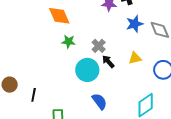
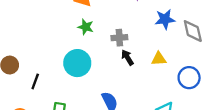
gray cross: (99, 46) -> (119, 38), turned 32
cyan circle: (87, 70) -> (77, 63), moved

